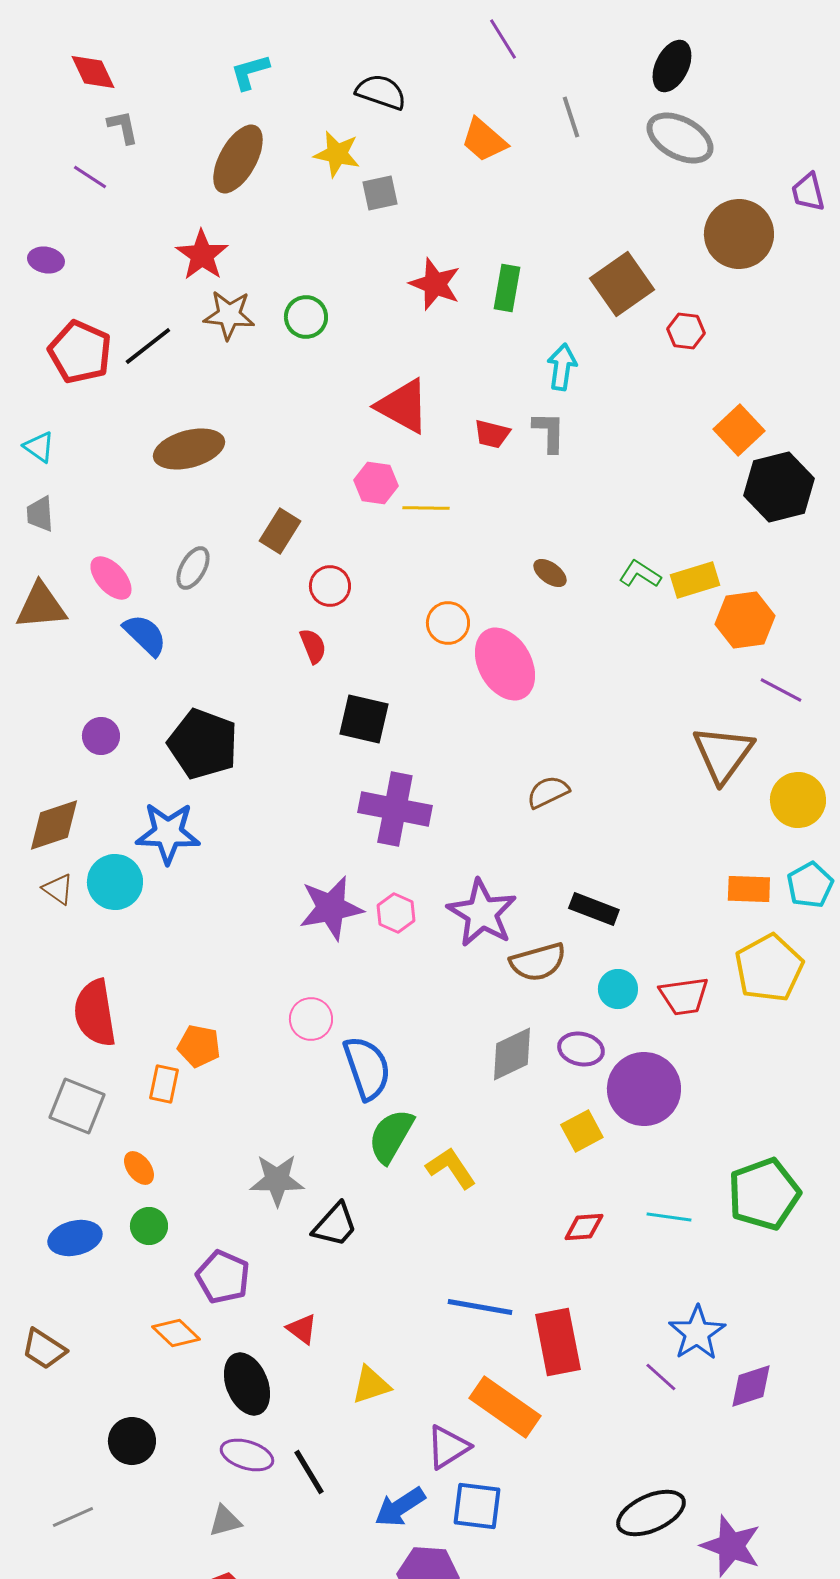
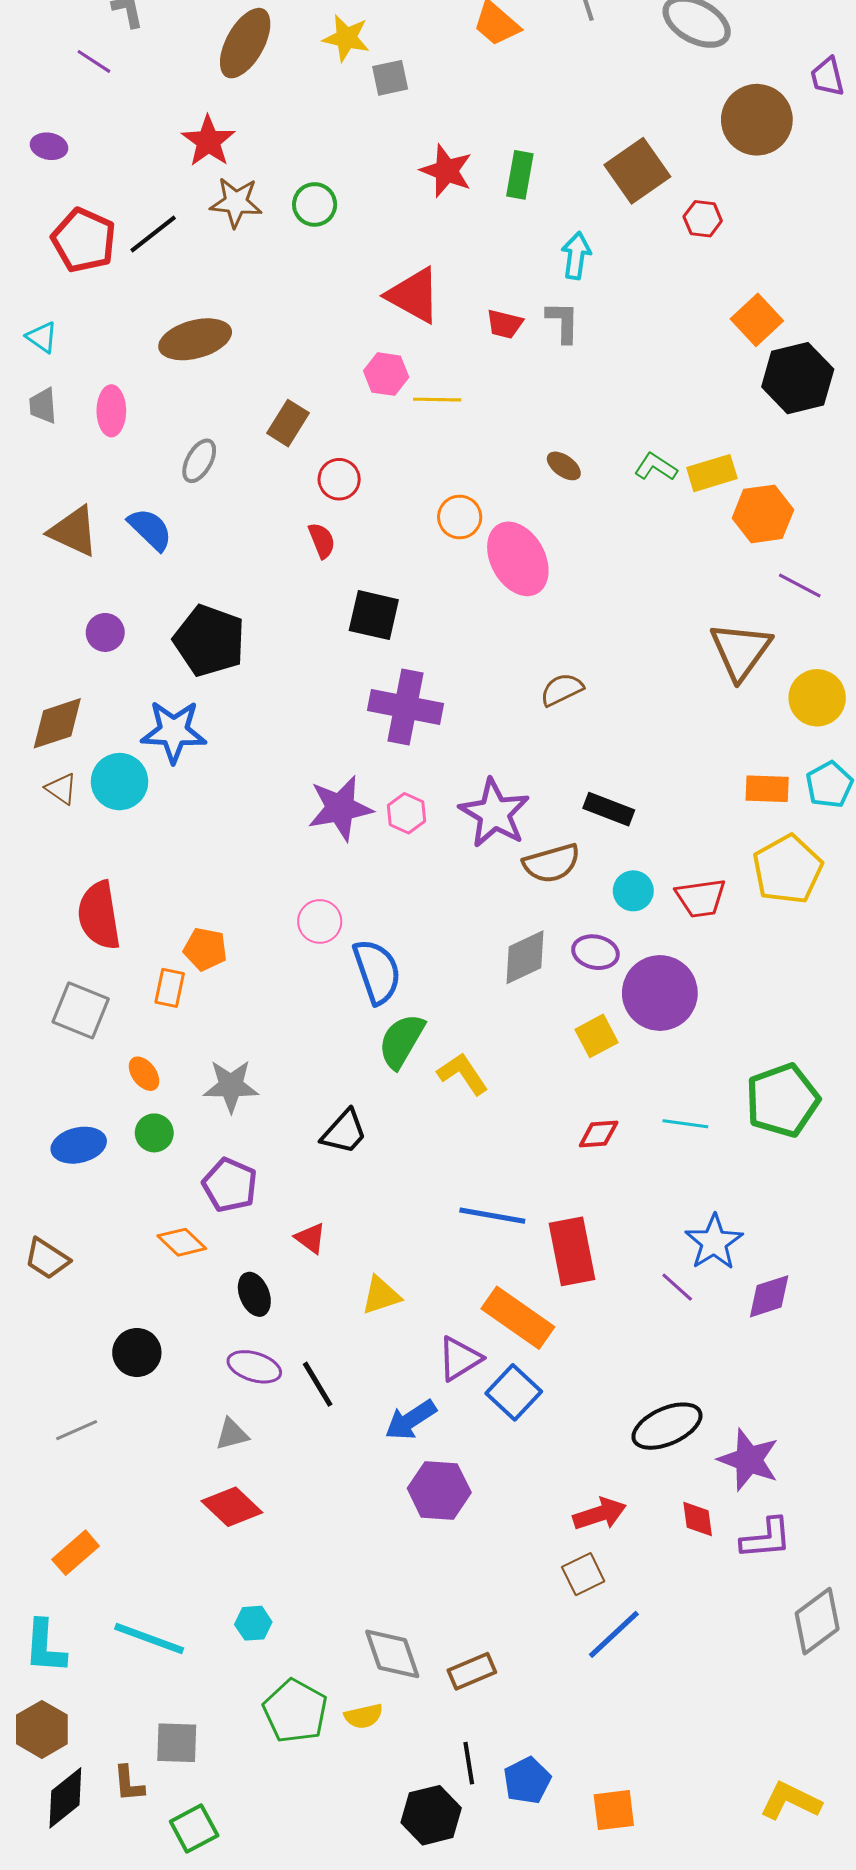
pink ellipse: (111, 578) -> (111, 411), moved, turned 42
brown triangle: (41, 606) -> (74, 531), moved, turned 30
gray star: (277, 1180) -> (231, 1086), moved
black ellipse: (247, 1384) -> (254, 1294), size x0.7
blue square: (477, 1506) -> (514, 1392), moved, turned 36

